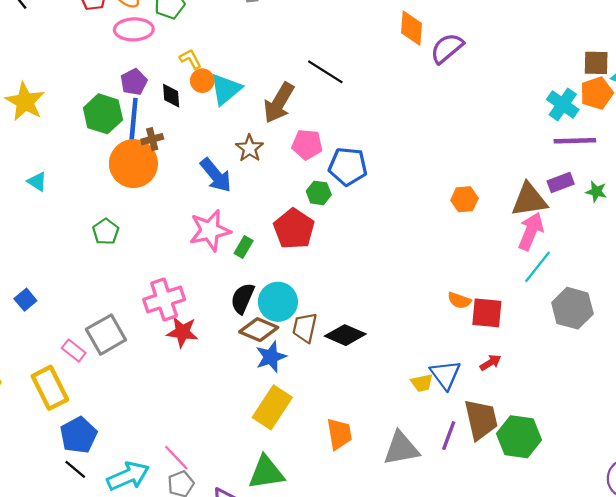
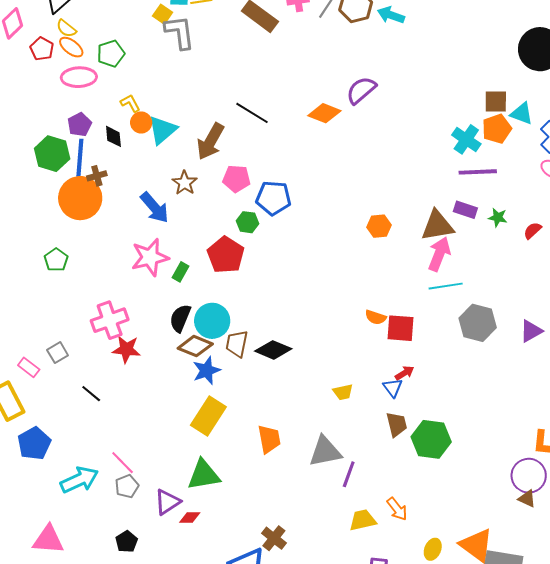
orange diamond: (411, 28) -> (324, 113), moved, turned -72
purple rectangle: (561, 183) -> (465, 210), turned 40
cyan line: (537, 267) -> (446, 286), turned 44
gray square: (106, 335) -> (58, 353), size x0.6
blue triangle: (445, 375) -> (393, 388), moved, size x0.7
brown trapezoid: (481, 420) -> (397, 424), size x0.7
purple line: (449, 436) -> (349, 474), moved
black line: (75, 469) -> (91, 394), moved

